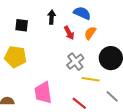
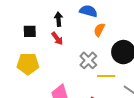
red arrow: (69, 33) -> (57, 38), moved

